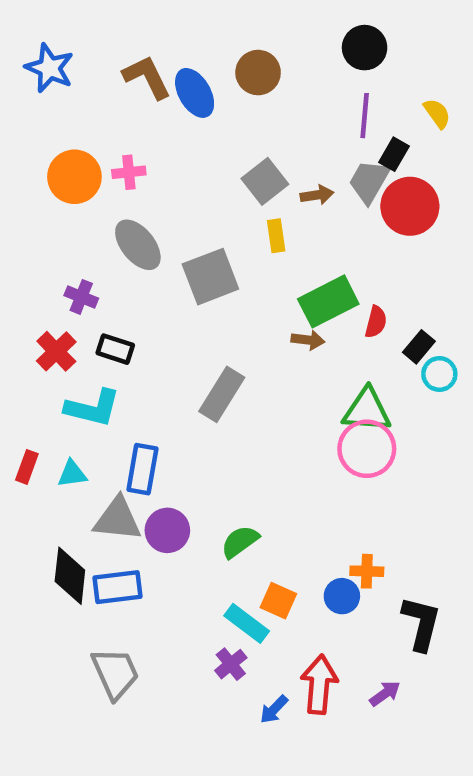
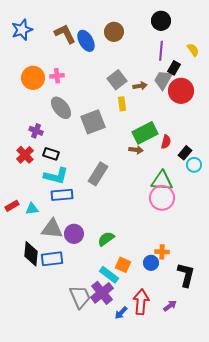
blue star: (50, 68) -> (22, 30), turned 30
cyan L-shape: (93, 408) -> (56, 176), moved
red rectangle: (27, 467) -> (12, 206), turned 40
blue rectangle: (142, 469) -> (62, 195), moved, turned 75
purple cross: (231, 664) -> (102, 293), size x1.6
gray trapezoid: (115, 673) -> (80, 297), moved

